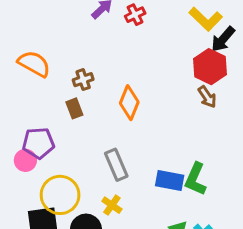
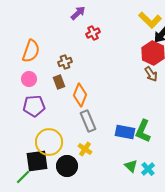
red cross: (135, 15) -> (93, 33), moved
orange semicircle: (34, 64) -> (31, 51), turned 80
orange diamond: (129, 103) -> (80, 95), moved
pink circle: (25, 160) -> (29, 79), moved

